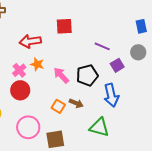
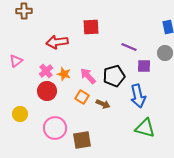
orange star: (37, 64) -> (64, 74), moved
purple square: (117, 65) -> (144, 66), turned 32
orange square: (58, 106) -> (82, 97), moved
green triangle: (99, 127) -> (145, 128), moved

